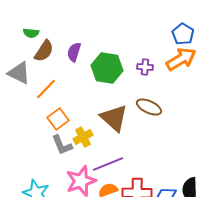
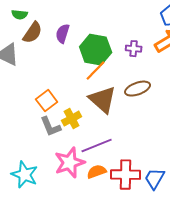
orange line: (46, 89) -> (96, 71), moved
brown ellipse: (149, 107) -> (138, 89), turned -45

